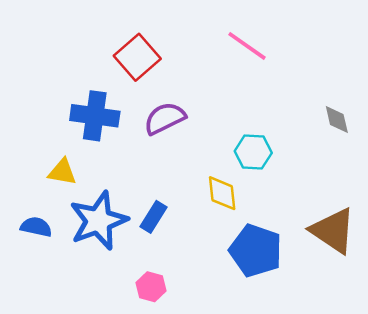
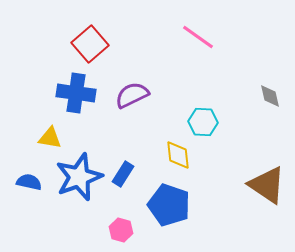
red square: (137, 57) -> (90, 44), moved
blue pentagon: (256, 251) -> (169, 205), moved

